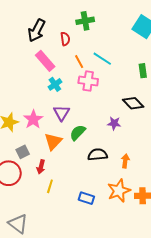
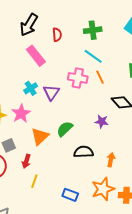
green cross: (85, 21) -> (93, 30), moved
orange line: (79, 62) -> (100, 77), moved
cyan cross: (55, 84) -> (31, 88), moved
purple triangle: (62, 113) -> (51, 92), moved

